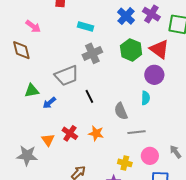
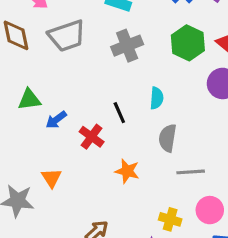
gray trapezoid: (67, 76) -> (67, 36), moved
cyan semicircle: (146, 98) -> (157, 98), moved
gray semicircle: (121, 111) -> (168, 138), turned 30
red cross: (70, 133) -> (92, 137), moved

